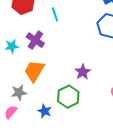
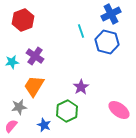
cyan line: (55, 14) -> (81, 31), moved

